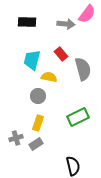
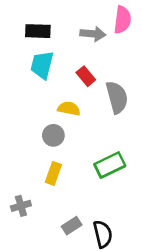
pink semicircle: (87, 14) -> (122, 20), turned -30
cyan trapezoid: (32, 60) -> (42, 65), moved
gray cross: (16, 138) -> (21, 206), moved
gray rectangle: (36, 144) -> (72, 226), moved

